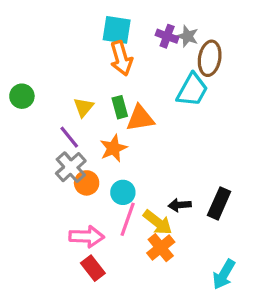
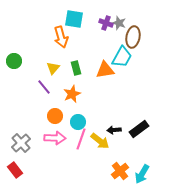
orange arrow: (121, 58) -> (61, 37), moved
orange triangle: (140, 118) -> (105, 70), moved
gray cross: (71, 167) -> (21, 143), moved
black rectangle: (219, 203) -> (139, 129), turned 30
pink arrow: (87, 237) -> (55, 138), moved
orange cross: (161, 248) -> (120, 171), moved
red rectangle: (93, 268) -> (15, 170), moved

